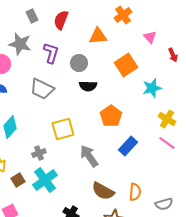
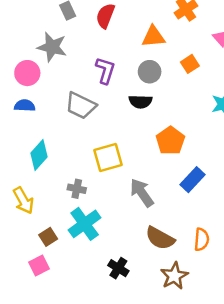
purple L-shape: (51, 53) -> (105, 70), moved
gray circle: (79, 63) -> (150, 72), moved
orange square: (126, 65) -> (190, 64), moved, size x0.6
gray cross: (39, 153) -> (77, 189), turned 32
brown square: (18, 180) -> (48, 237), moved

